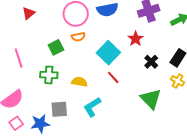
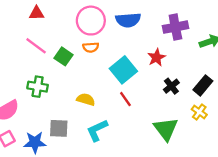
red triangle: (28, 13) -> (36, 13), turned 32
green square: (56, 47) -> (63, 56), turned -35
pink line: (19, 58) -> (36, 46), moved, turned -42
green cross: (49, 75) -> (38, 87), moved

